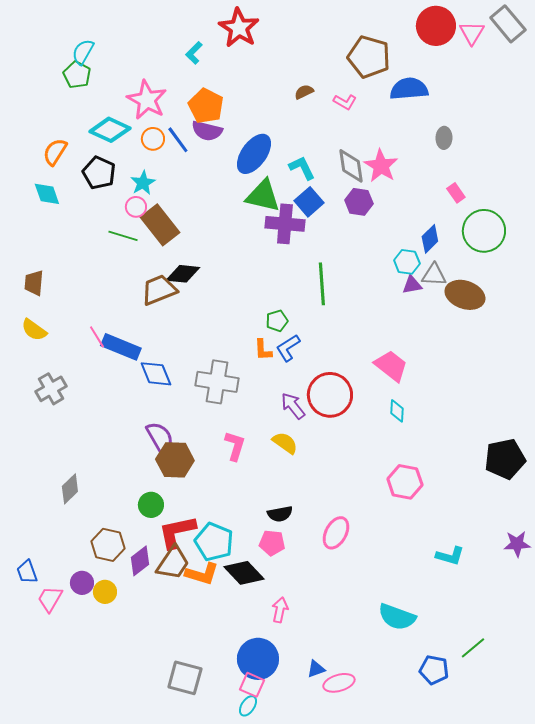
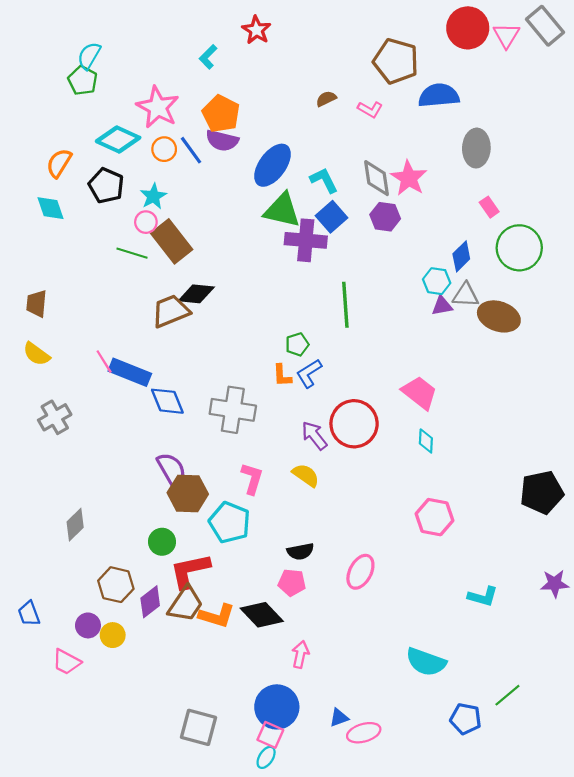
red star: (239, 28) -> (256, 30), size x0.7
gray ellipse: (444, 138) -> (476, 148), size x1.6
cyan pentagon: (214, 542) -> (230, 522), moved
pink trapezoid: (50, 599) -> (67, 662), moved, turned -92

